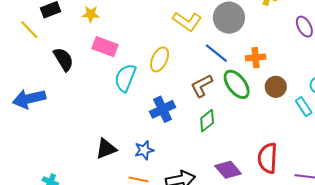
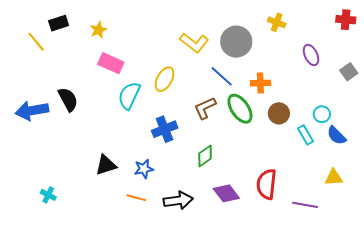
yellow star: (91, 14) -> (98, 30), turned -30
black semicircle: (63, 59) -> (68, 99), moved
green diamond: (207, 121) -> (205, 156), moved

